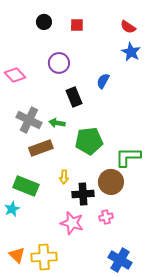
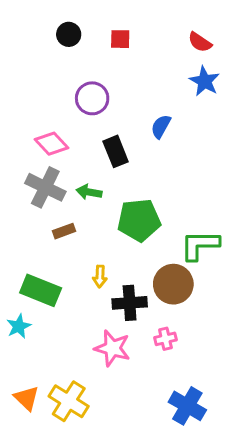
pink diamond: (15, 75) -> (52, 144), moved
brown rectangle: (41, 148) -> (64, 231), size x0.6
yellow cross: (44, 257) -> (69, 401), turned 35

